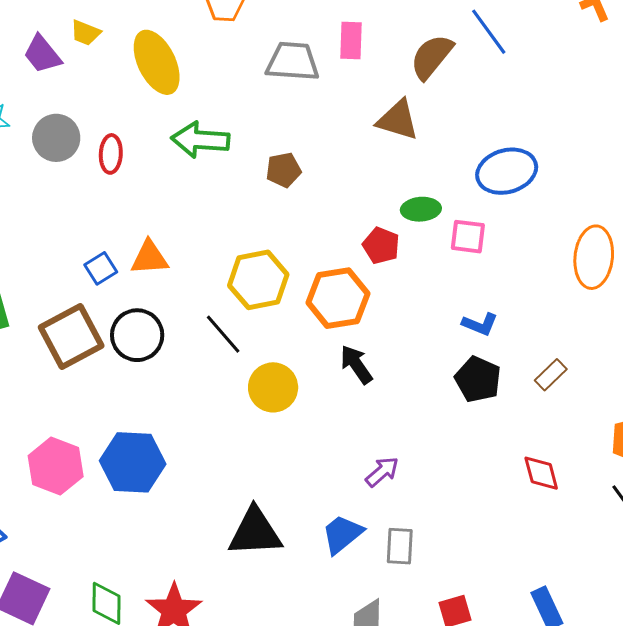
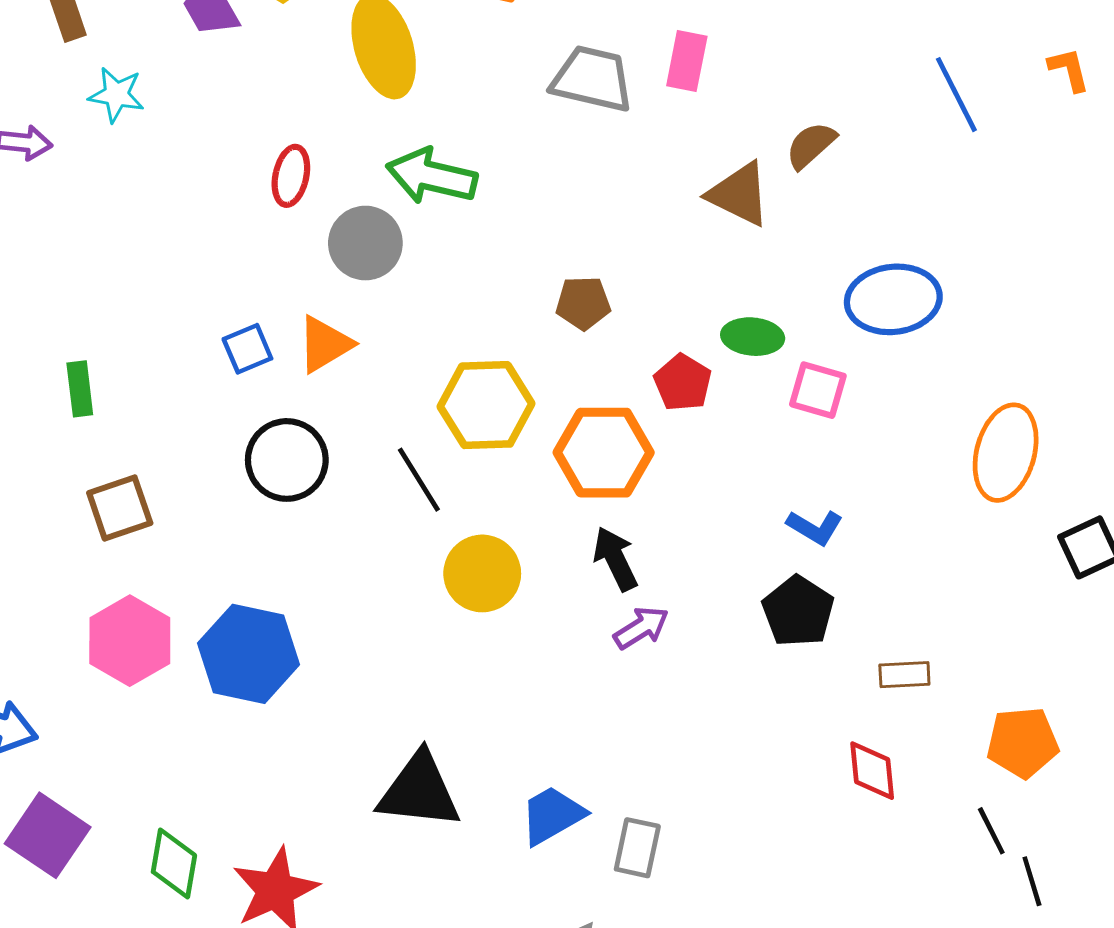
blue line: (489, 32) -> (956, 95), moved
brown semicircle: (432, 57) -> (811, 145), moved, size x0.7
gray circle: (56, 138) -> (365, 243), moved
brown pentagon: (283, 170) -> (583, 303), moved
orange triangle: (149, 258) -> (325, 344), turned -36
brown square: (71, 336) -> (120, 508), moved, size x0.7
brown rectangle: (551, 375) -> (904, 675), moved, turned 32
purple arrow: (382, 472) -> (641, 628), moved

